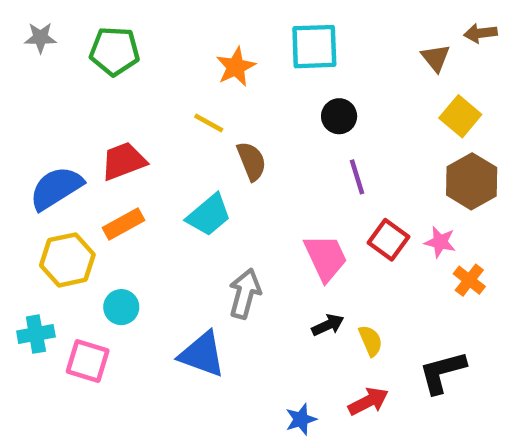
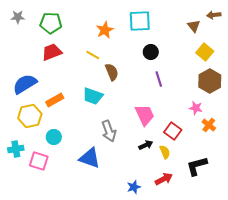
red trapezoid: (124, 161) -> (52, 52), moved
cyan trapezoid: (209, 215) -> (93, 96), turned 60
red square: (388, 240) -> (173, 131), moved
gray arrow: (245, 294) -> (109, 131), turned 145

